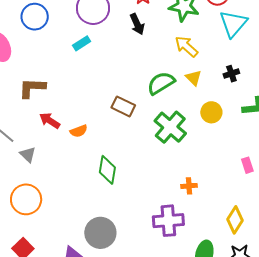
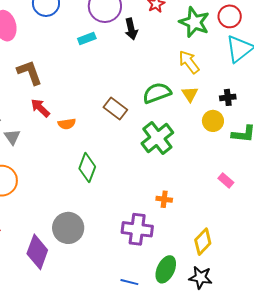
black arrow: (137, 24) -> (131, 29), moved
brown L-shape: (32, 88) -> (30, 72), turned 56
yellow circle: (211, 112) -> (213, 121), moved
pink rectangle: (247, 165) -> (226, 180), moved, turned -42

